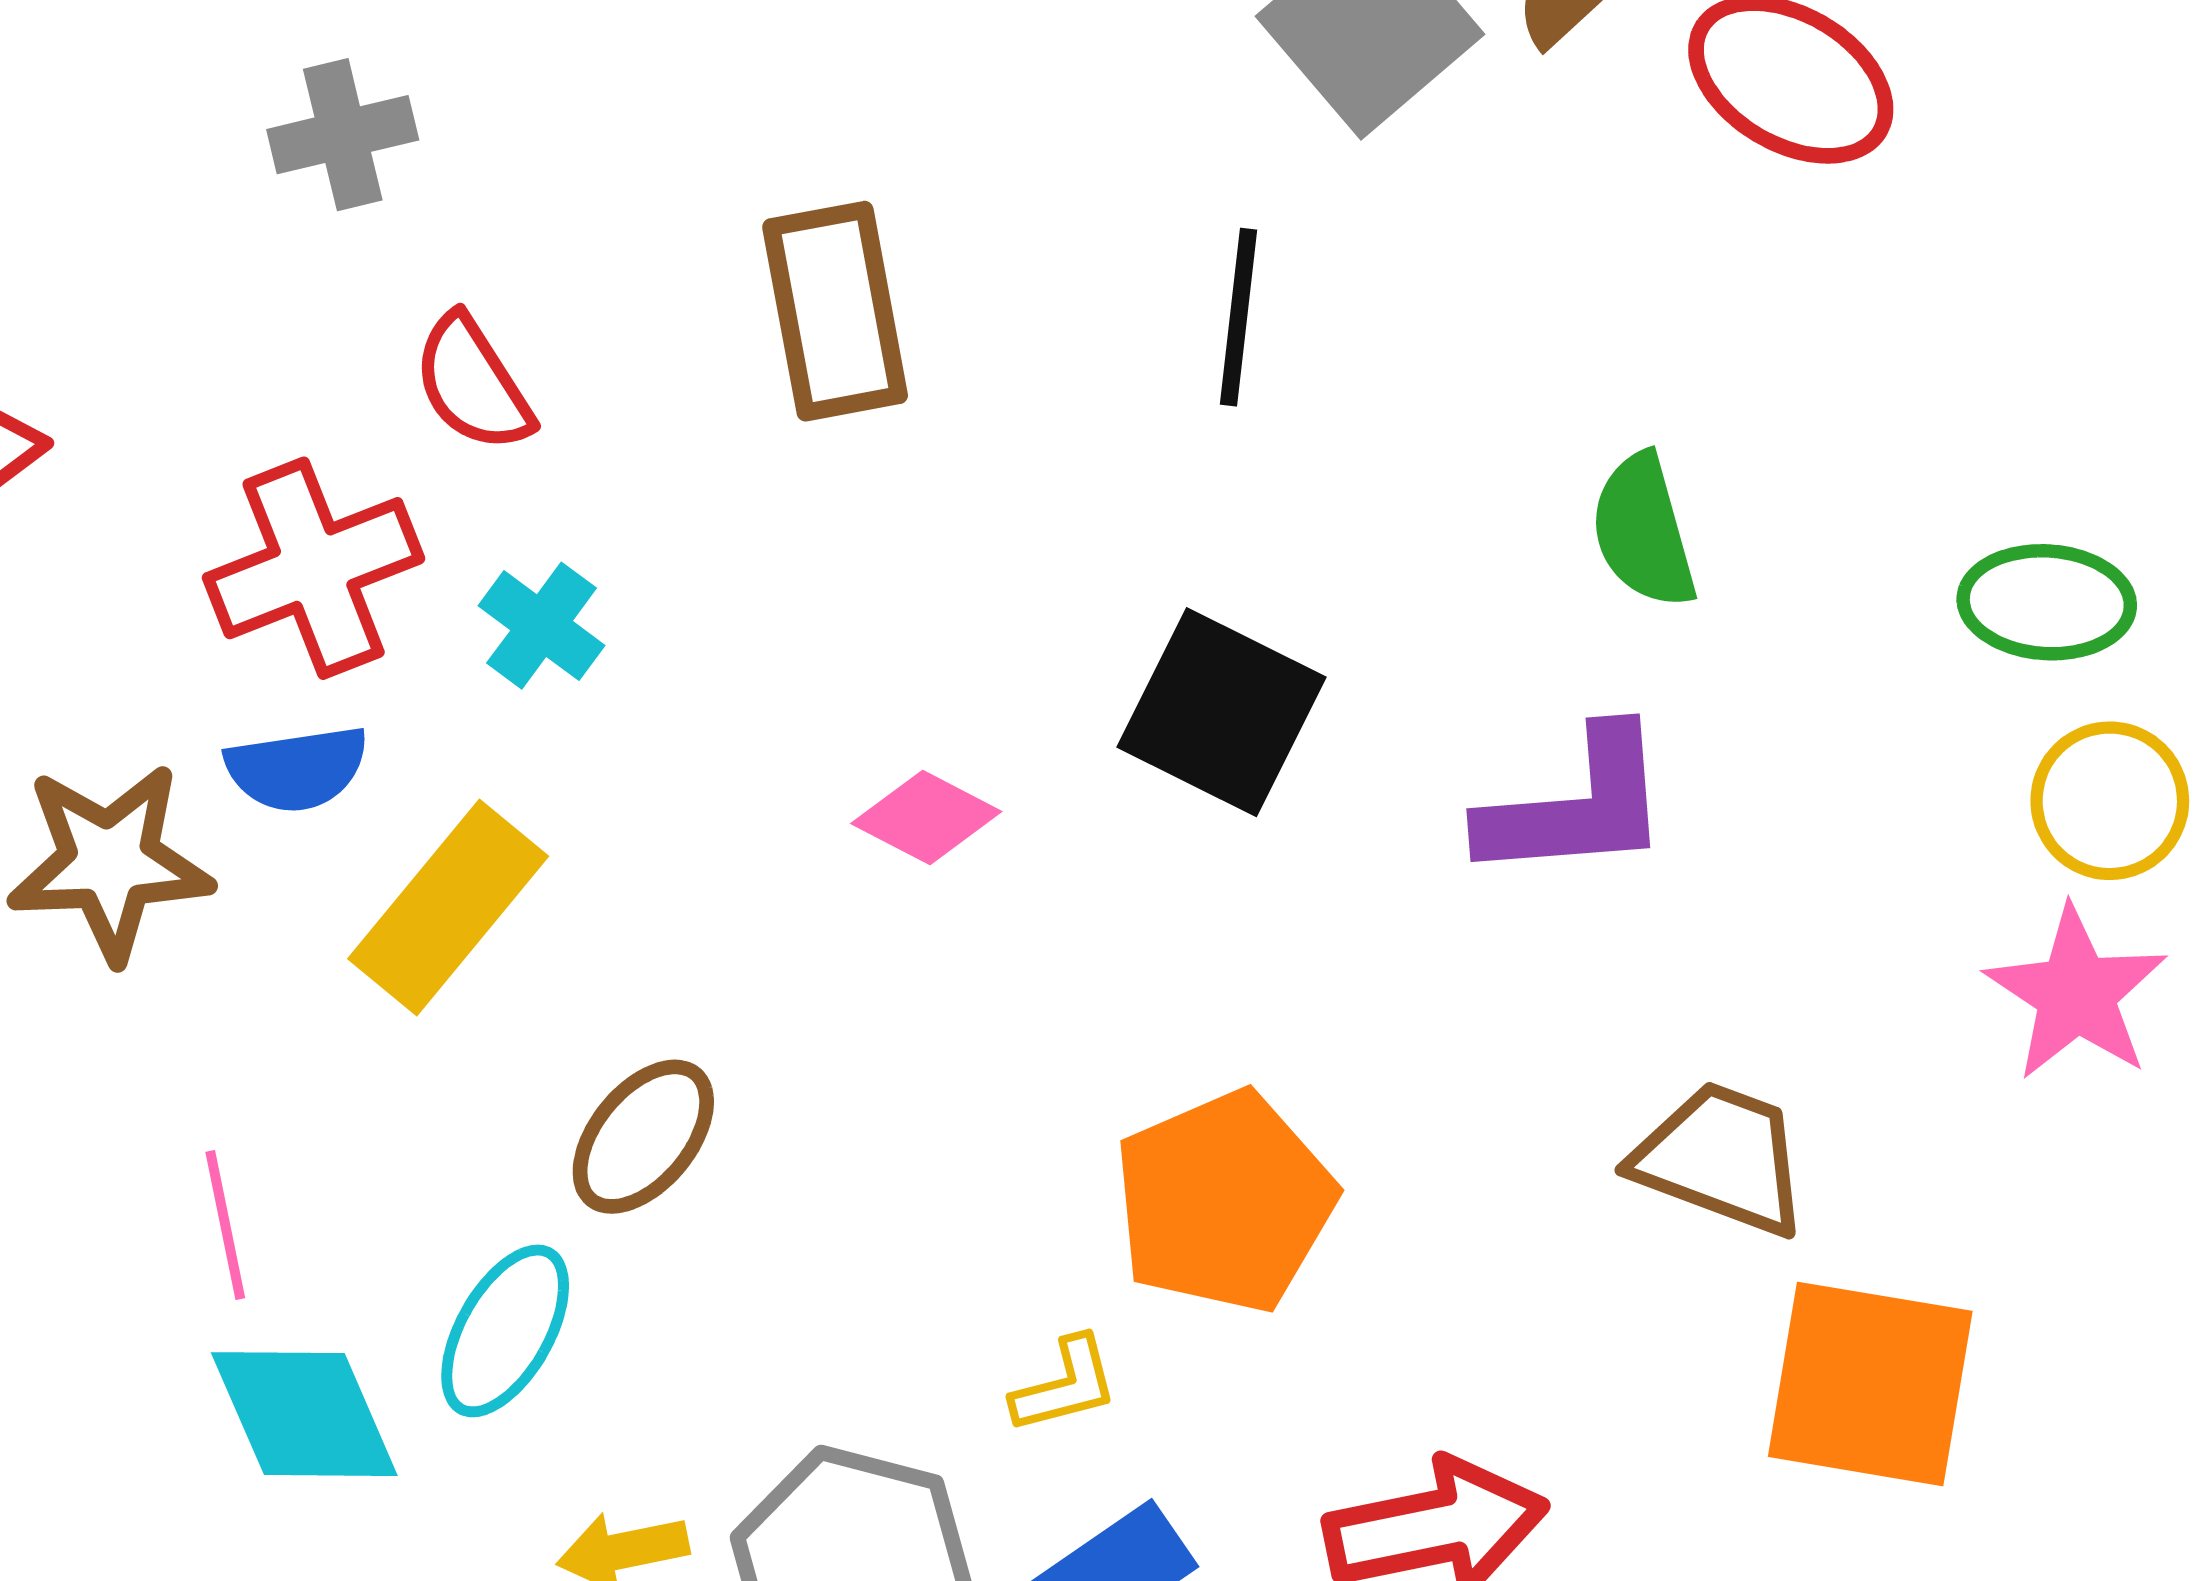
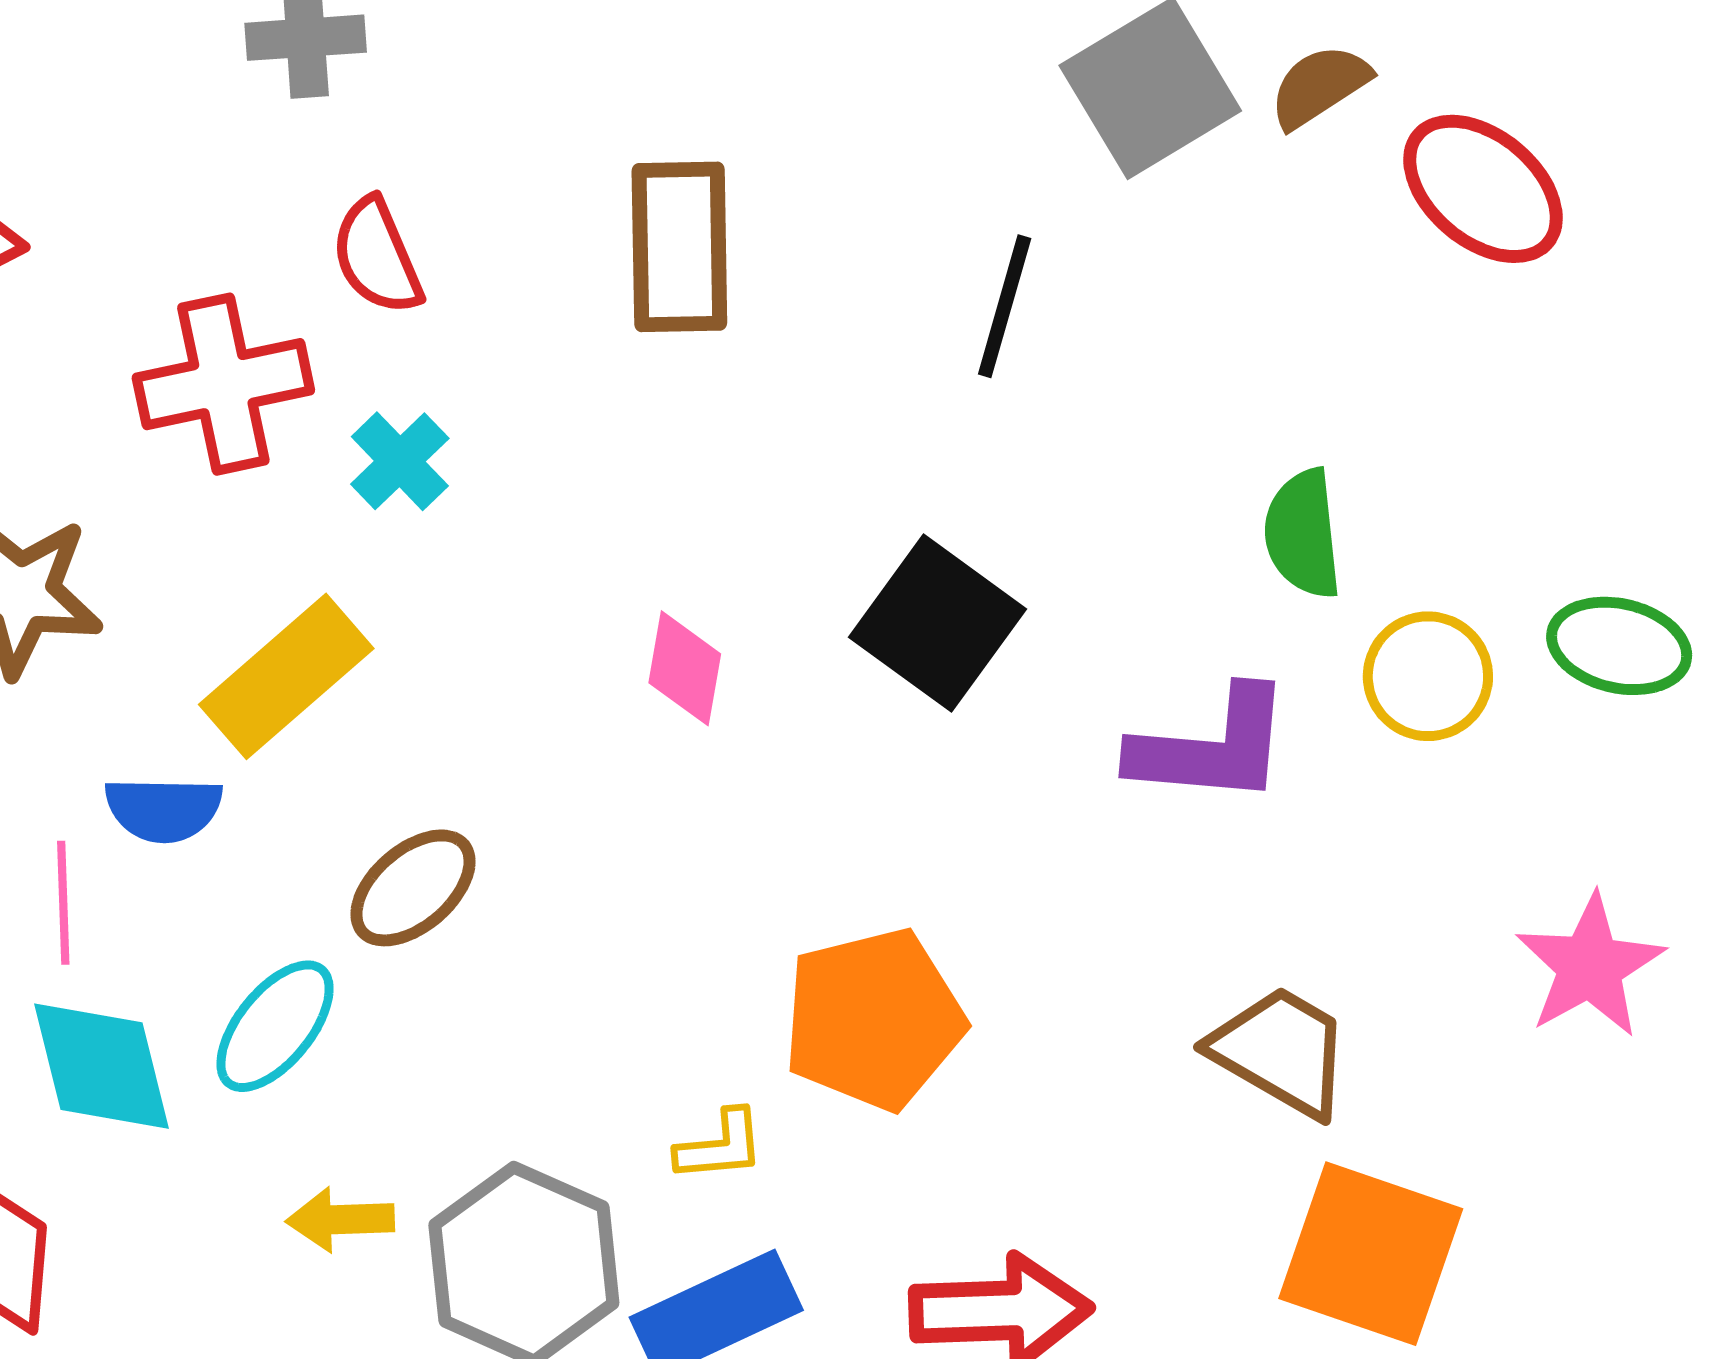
blue semicircle: (297, 769) -> (164, 809), moved
yellow circle: (2110, 801) -> (1428, 676), moved
pink diamond: (926, 817) -> (685, 668), turned 63

